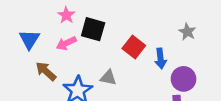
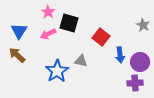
blue arrow: (161, 59) -> (120, 55), moved
brown arrow: (46, 71) -> (17, 55), moved

